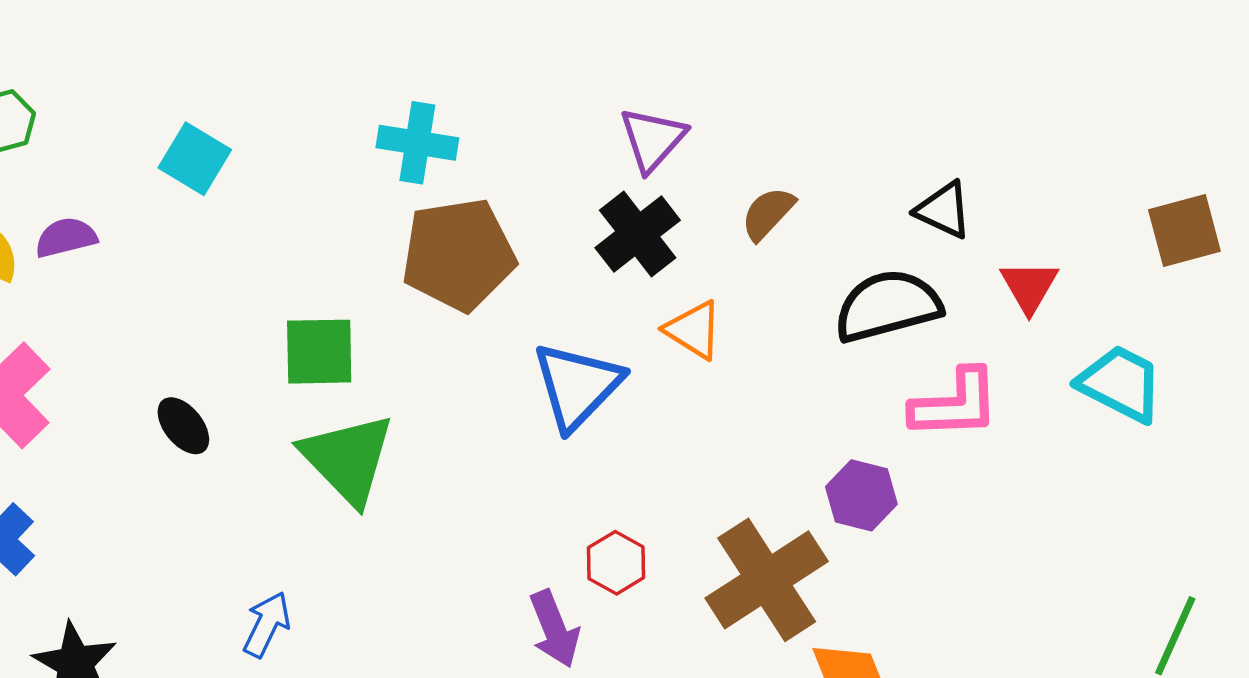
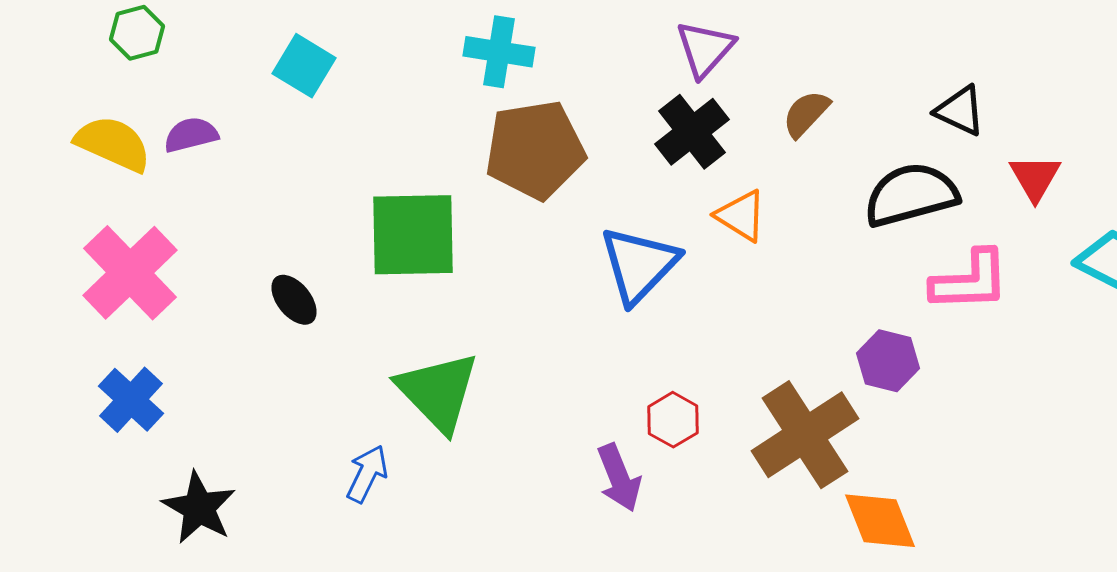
green square: (319, 352) -> (413, 235), size x1.4
green triangle: (348, 459) -> (438, 392), moved

